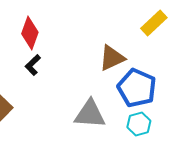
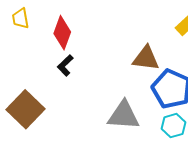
brown triangle: (112, 58) -> (146, 58), turned 32

